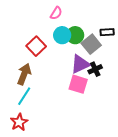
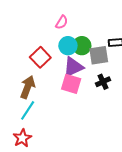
gray square: (91, 44) -> (99, 55), turned 30
purple triangle: (80, 64) -> (73, 67), moved
pink square: (78, 84) -> (71, 84), moved

